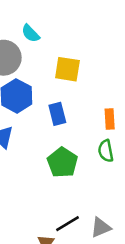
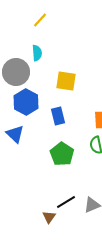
cyan semicircle: (30, 33) -> (37, 53), turned -140

